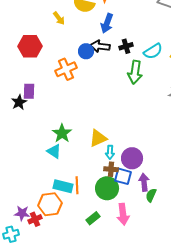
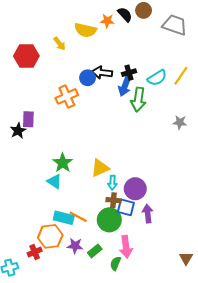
blue arrow: (107, 23) -> (125, 86), moved
red hexagon: (30, 46) -> (26, 56), moved
orange line: (77, 185) -> (78, 217), turned -60
green semicircle: (151, 195) -> (116, 263), moved
purple star: (22, 213) -> (75, 246), moved

